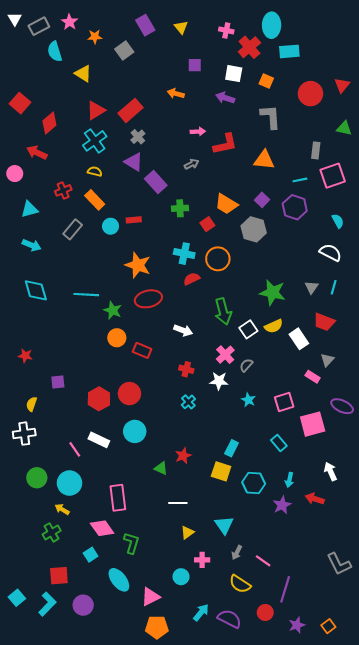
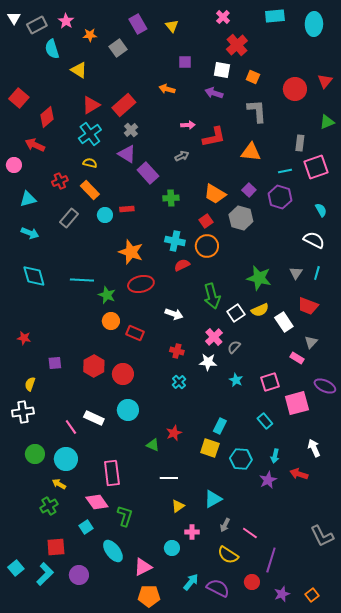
cyan ellipse: (272, 25) -> (314, 24), moved
pink cross: (226, 30) -> (223, 17), moved, turned 32
cyan rectangle: (289, 51) -> (275, 16), moved
green triangle: (344, 128) -> (327, 122), turned -35
red square: (207, 224) -> (206, 221), moved
red hexagon: (99, 399) -> (94, 366), moved
cyan triangle: (224, 525) -> (213, 499), turned 36

